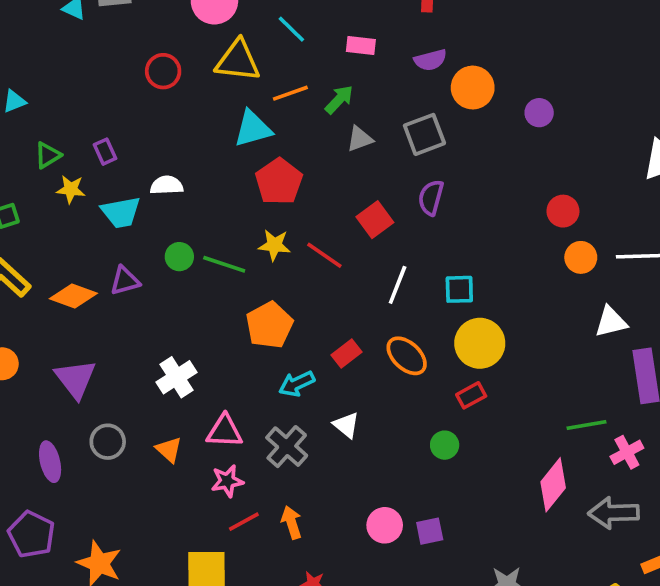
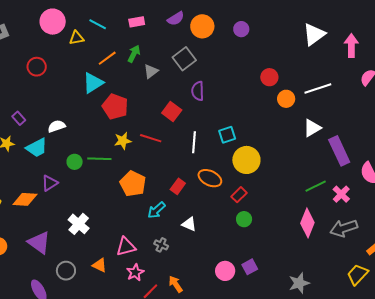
yellow triangle: (238, 61) -> (77, 38), moved, size x0.6
white cross: (177, 377) -> (79, 224), moved
red rectangle: (471, 395) -> (239, 195), moved
gray cross: (287, 447) -> (161, 245), size x0.6

